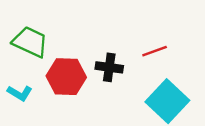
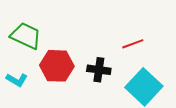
black cross: (109, 67) -> (99, 70), moved

